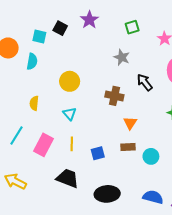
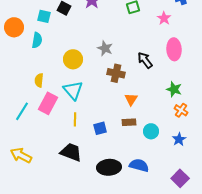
gray star: (122, 57) -> (105, 48), moved
cyan triangle: (70, 114) -> (73, 90), size x1.5
pink rectangle: (44, 145) -> (48, 103), moved
blue semicircle: (153, 197) -> (139, 165), moved

